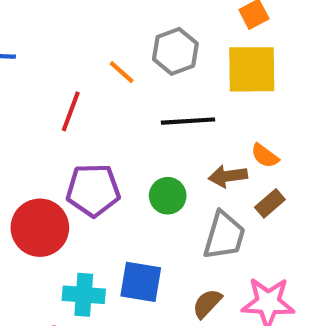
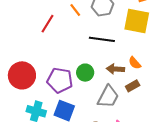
purple pentagon: (93, 190) -> (60, 80), moved

